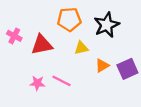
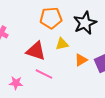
red triangle: (42, 45) -> (36, 51), moved, turned 30
pink star: (37, 83) -> (16, 83), moved

